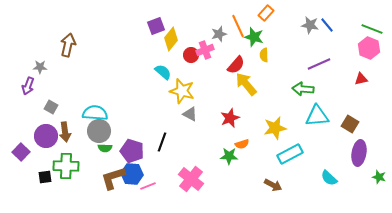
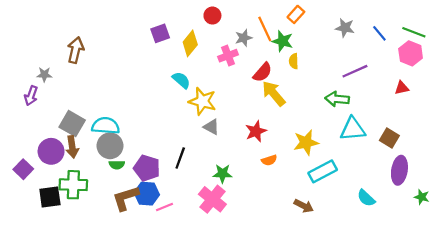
blue line: (327, 25) -> (379, 33), moved
purple square: (156, 26) -> (160, 33), moved
red circle: (191, 55) -> (212, 16), moved
gray square: (51, 107) -> (72, 124), moved, size x1.6
green star: (229, 156) -> (222, 174), moved
black square: (45, 177) -> (50, 197), size x1.5

